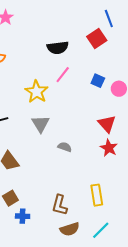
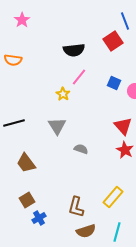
yellow star: (37, 92) -> (63, 94), moved, size x0.6
yellow rectangle: (97, 195) -> (113, 197), turned 50
blue cross: (23, 216) -> (39, 218), turned -32
cyan line: (101, 230) -> (117, 232), turned -30

